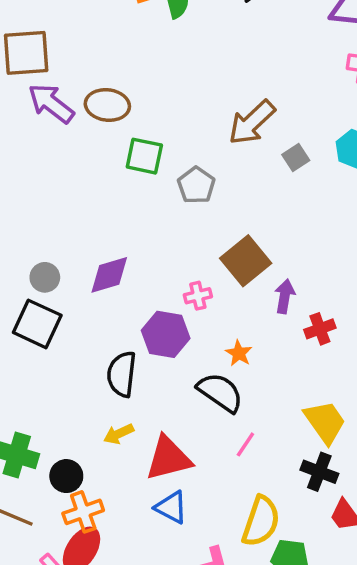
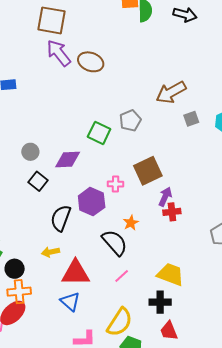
green square: (144, 156) -> (99, 133), moved
black square: (37, 324) -> (38, 181), moved, size x0.7
red cross: (320, 329) -> (172, 212), moved
yellow trapezoid: (325, 422) -> (170, 274), turned -48
black cross: (319, 472) -> (160, 302), turned -35

